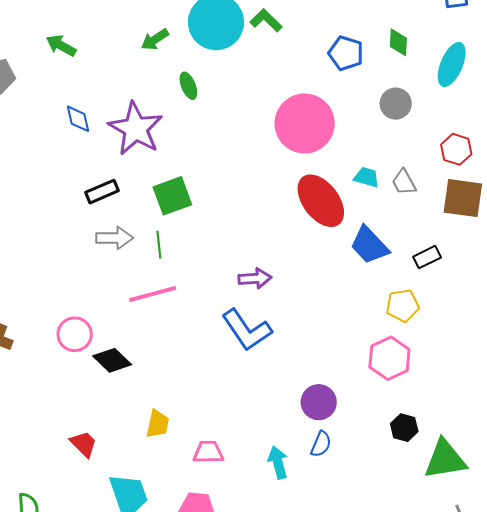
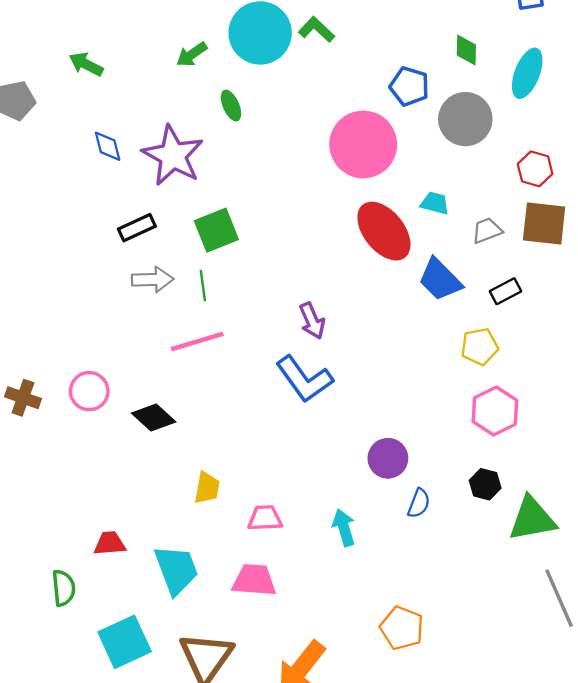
blue pentagon: (346, 53) -> (409, 86), moved
gray circle: (396, 104) -> (465, 119), size x1.5
gray trapezoid: (404, 182) -> (487, 231), moved, turned 100
purple arrow: (255, 278) -> (312, 321), turned 72
pink circle: (75, 334) -> (89, 391), moved
pink hexagon: (389, 358) -> (495, 411), moved
red trapezoid: (84, 444) -> (110, 543), moved, turned -48
blue semicircle: (321, 444) -> (419, 503), moved

